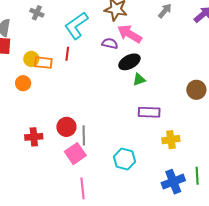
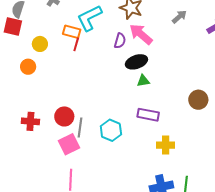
purple semicircle: (110, 43) -> (120, 41), turned 84
orange rectangle: (43, 63) -> (72, 32), moved
cyan hexagon: (125, 159) -> (111, 130), moved

